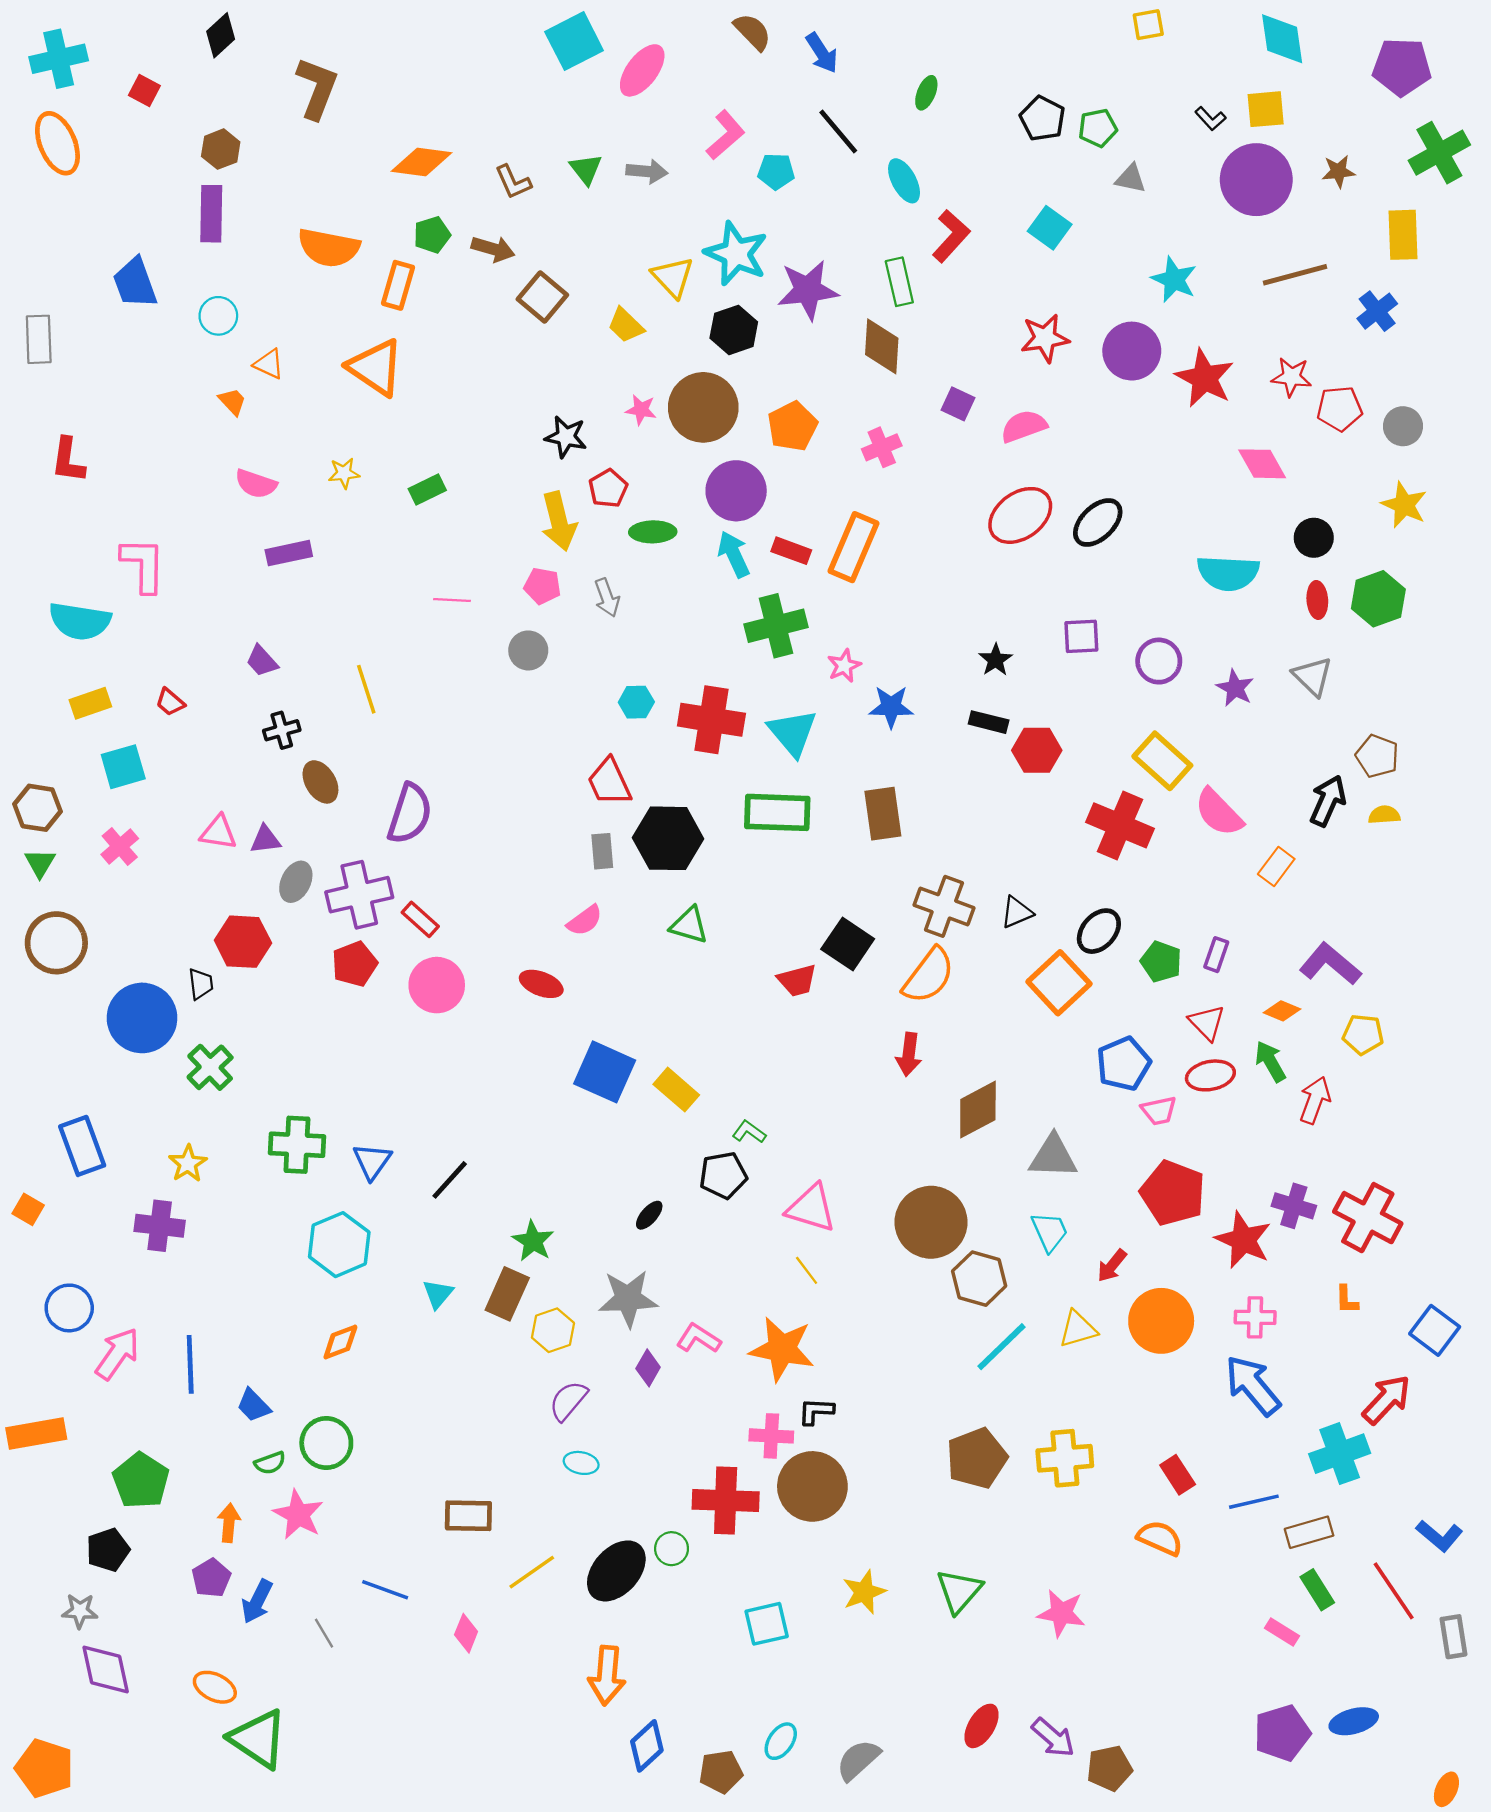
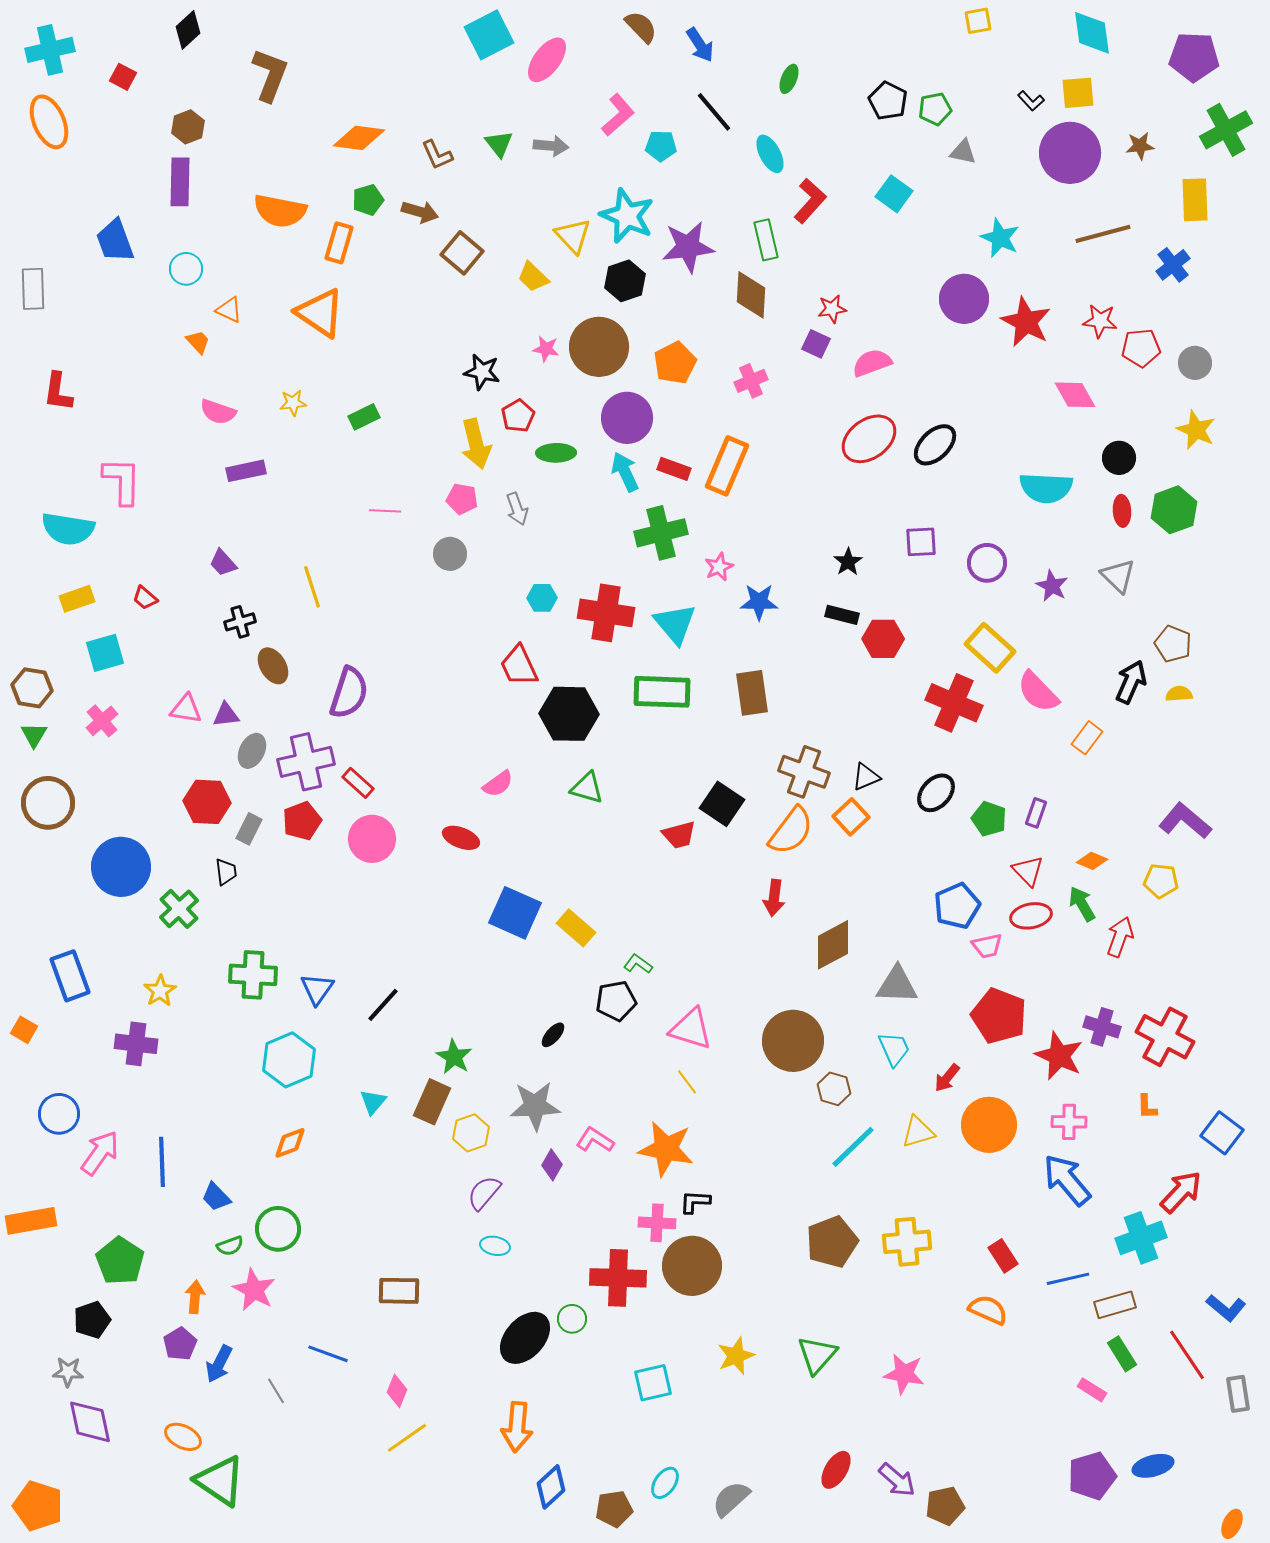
red star: (1045, 338) -> (832, 309), moved, size x0.7
gray rectangle: (602, 851) -> (249, 829), moved, turned 32
purple L-shape: (1330, 964) -> (1185, 821), moved
orange square: (1059, 983) -> (851, 817), moved, size x0.7
black trapezoid: (201, 984) -> (226, 872), moved
brown hexagon: (979, 1279) -> (834, 1089), size x0.7
yellow line: (532, 1572) -> (407, 1438), moved

